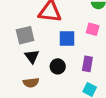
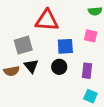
black circle: (58, 66) -> (59, 67), moved
brown semicircle: (31, 83) -> (12, 71), moved

